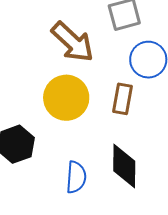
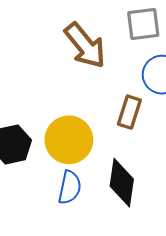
yellow circle: (66, 98) -> (69, 140), moved

